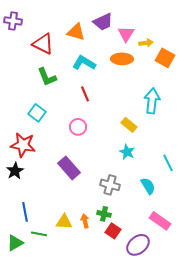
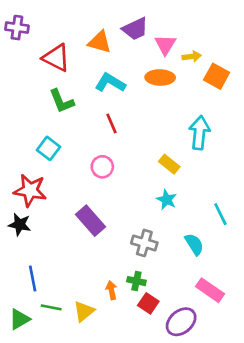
black star: (15, 171) -> (20, 225), turned -30
yellow triangle: (64, 222) -> (84, 311), moved, turned -42

